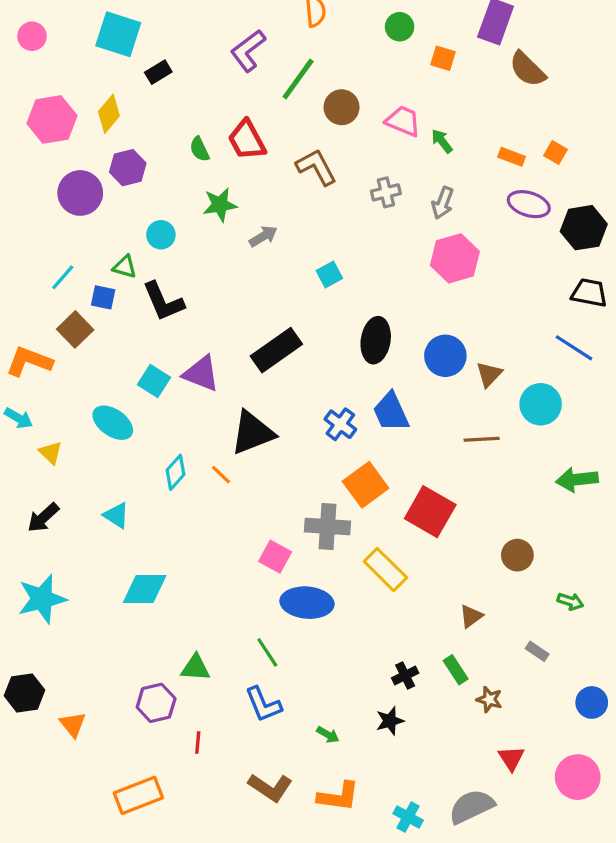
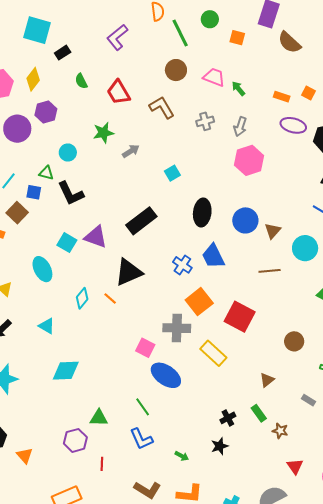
green line: (298, 79) -> (180, 33), moved, turned -60
green semicircle: (200, 149) -> (81, 81), moved
cyan ellipse: (113, 423) -> (42, 269), turned 30
blue ellipse: (307, 603) -> (166, 375), turned 32

